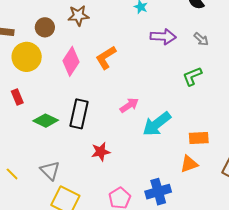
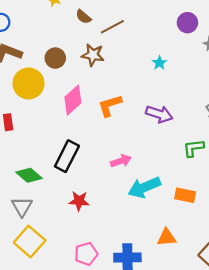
purple arrow: (163, 37) -> (159, 114), moved
green diamond: (46, 121) -> (29, 175), moved
orange rectangle: (199, 138) -> (185, 195), moved

